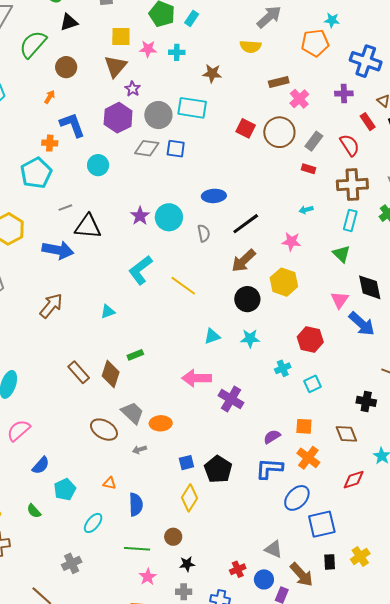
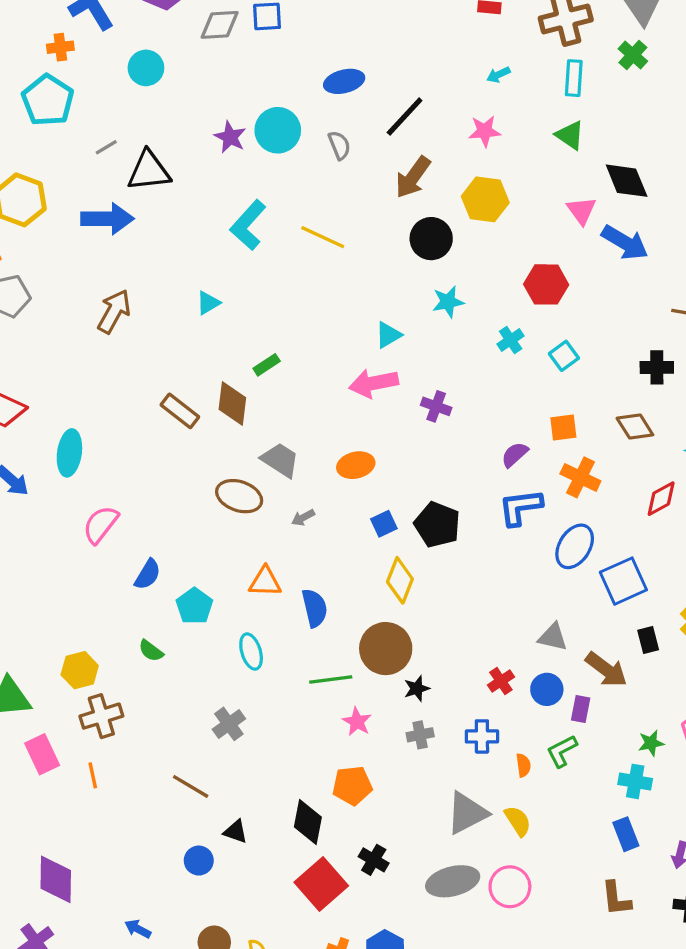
cyan triangle: (212, 336) -> (388, 335), moved
purple cross: (231, 399) -> (436, 406), size x0.7
orange ellipse: (161, 423) -> (356, 465), moved
orange triangle: (109, 483) -> (265, 582), size x1.5
cyan ellipse: (93, 523) -> (251, 652), turned -45
brown circle: (173, 537) -> (386, 649), size x1.8

